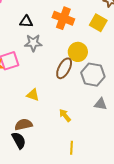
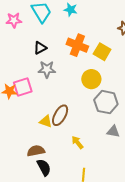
black triangle: (26, 22) -> (40, 48), turned -32
yellow square: (98, 23) -> (102, 52), moved
brown ellipse: (64, 68) -> (60, 115), moved
black semicircle: (19, 140) -> (44, 167), moved

